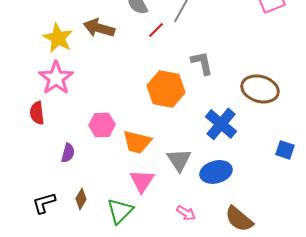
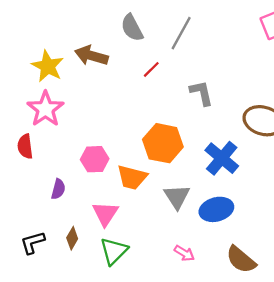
red line: (156, 30) -> (151, 69), moved
orange hexagon: (166, 89) -> (163, 143), moved
pink triangle: (142, 181) -> (105, 214), moved

